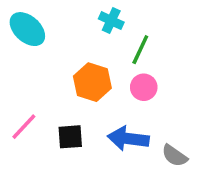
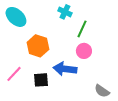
orange hexagon: (92, 82) -> (38, 46), moved
blue arrow: (128, 139) -> (65, 69), moved

